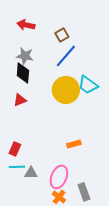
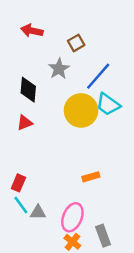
gray star: (25, 56) -> (59, 69), moved, turned 30
blue line: (66, 56) -> (98, 76), moved
cyan line: (17, 167) -> (21, 205), turned 56

